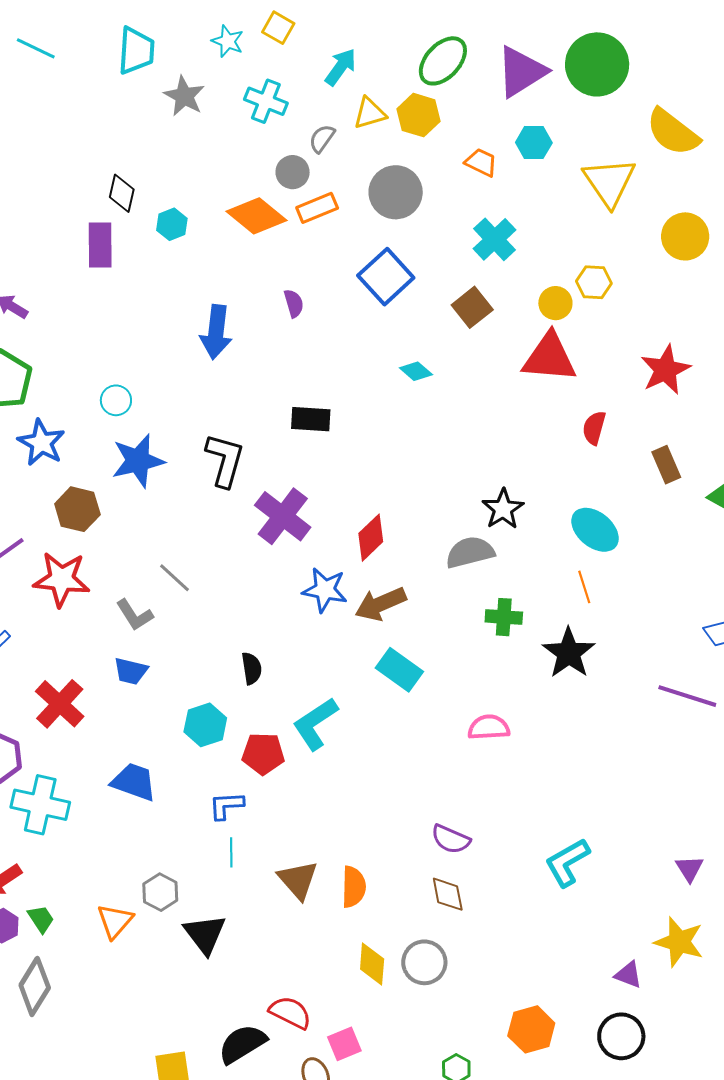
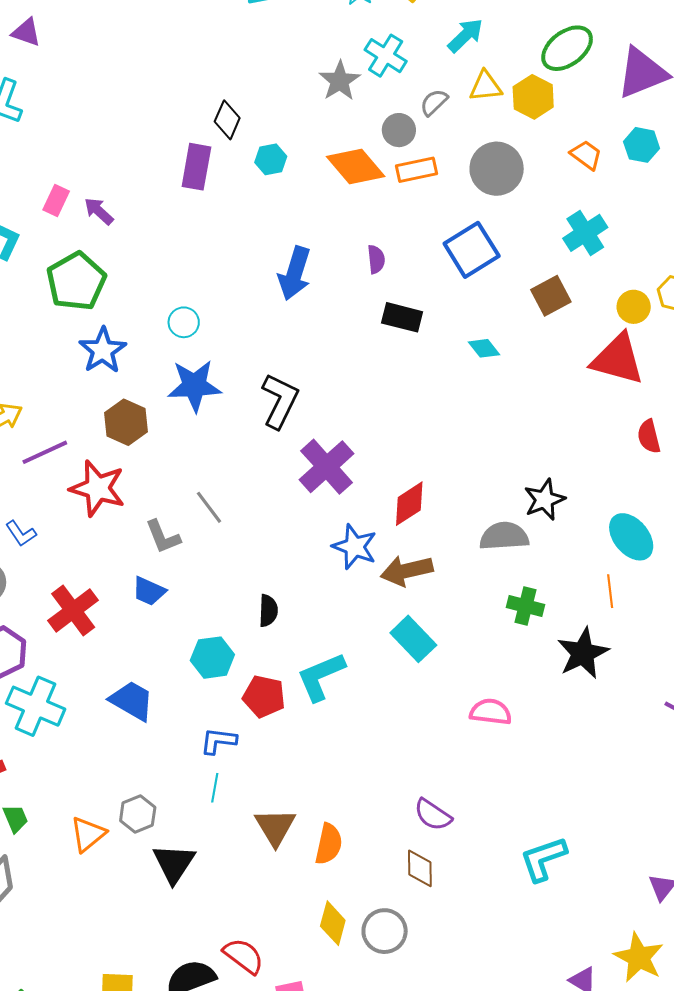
gray star: (184, 96) -> (340, 81), moved
black rectangle: (311, 419) -> (402, 317), moved
red semicircle: (594, 428) -> (649, 436), turned -40

